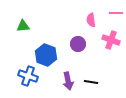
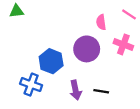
pink line: (116, 13) -> (129, 14), turned 32
green triangle: (23, 26) -> (17, 11), moved
purple circle: (78, 44) -> (87, 49), size x1.5

